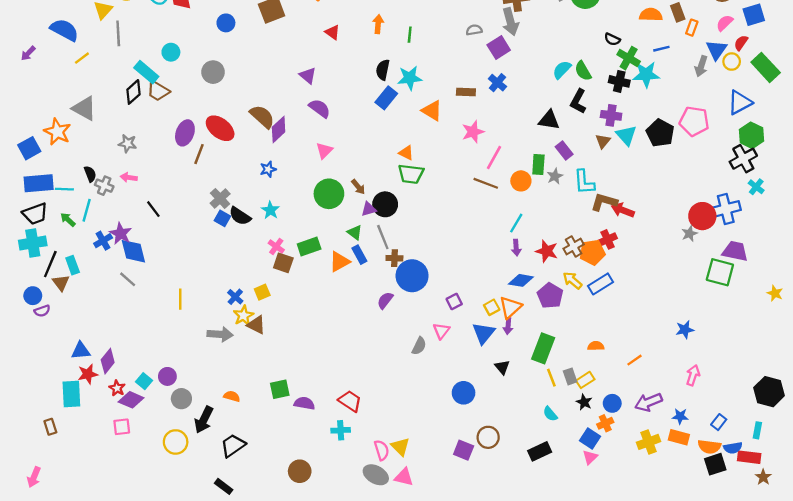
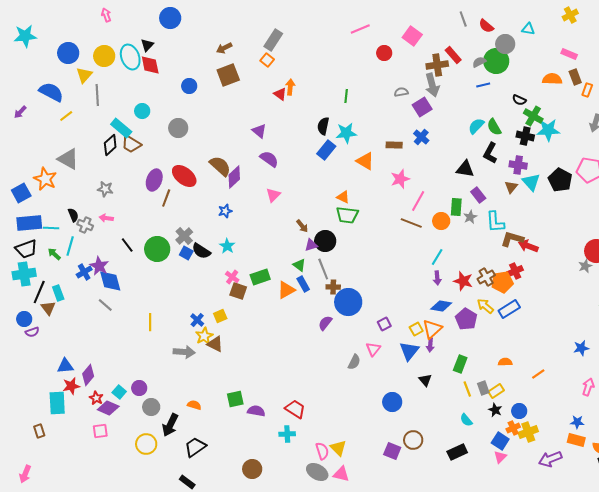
orange arrow: (378, 24) -> (290, 87), moved
blue line: (661, 49) -> (483, 85), moved
green circle: (329, 194) -> (157, 249), moved
green rectangle: (543, 348) -> (460, 364), size x0.7
purple arrow: (649, 402) -> (550, 459), moved
yellow cross: (649, 442) -> (528, 432), moved

